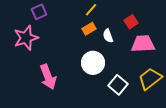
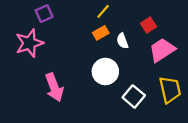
pink trapezoid: (143, 44) -> (162, 50), turned -30
yellow trapezoid: (150, 79) -> (170, 90), turned 115

